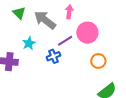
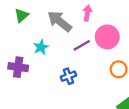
green triangle: (19, 13) -> (22, 15), moved, turned 32
blue cross: (53, 56) -> (68, 76), moved

